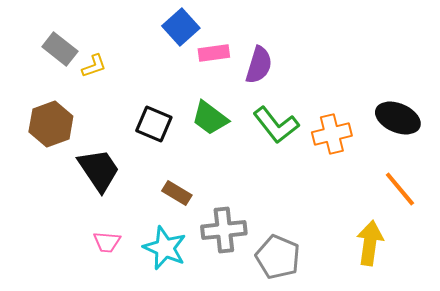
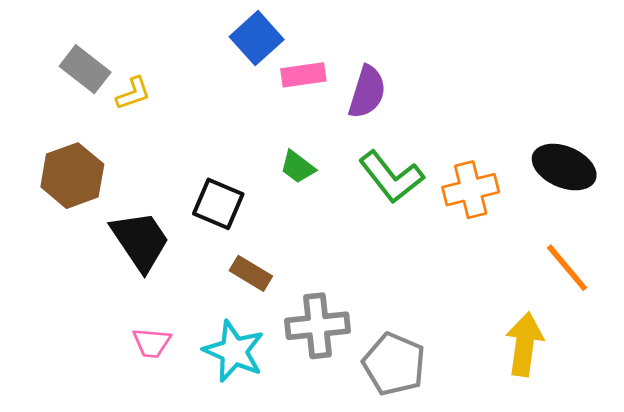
green trapezoid: (210, 118) -> (298, 167), size x0.7
black square: (154, 124) -> (218, 204), moved

